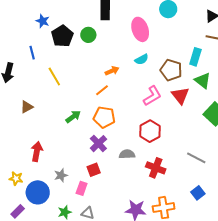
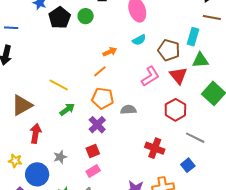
blue line: (32, 53) -> (11, 28), moved, turned -72
yellow line: (54, 77) -> (59, 85), moved, turned -30
green triangle: (203, 81) -> (200, 60), turned -42
brown triangle: (27, 107) -> (22, 105), moved, size x1.6
green arrow: (73, 117) -> (67, 109), moved
red hexagon: (150, 131) -> (175, 110), moved
gray semicircle: (127, 154) -> (128, 110), moved
pink rectangle: (82, 188) -> (93, 171), moved, turned 40
blue square: (198, 193) -> (188, 165), moved

